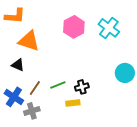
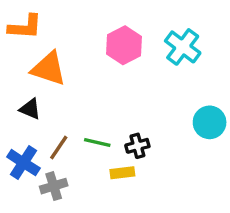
green line: (58, 85) -> (97, 142), turned 35

